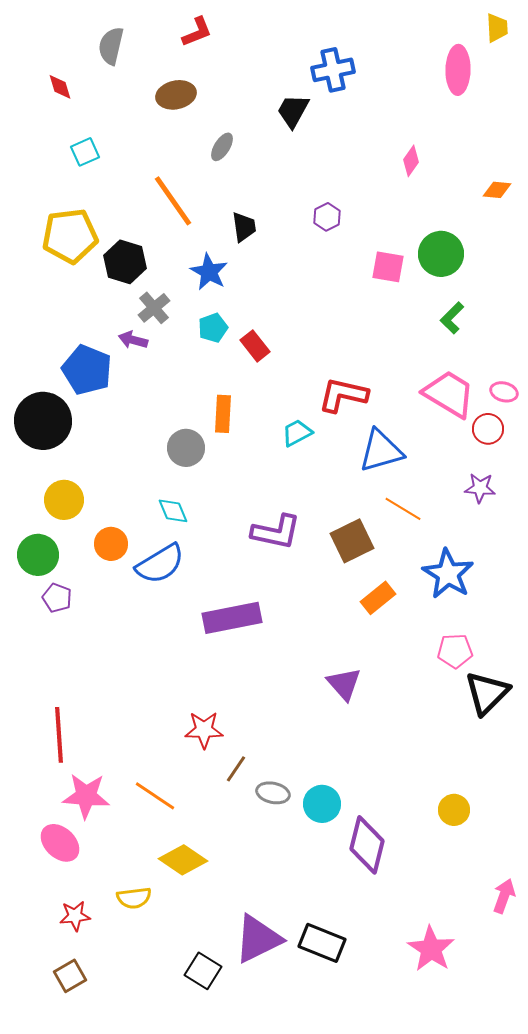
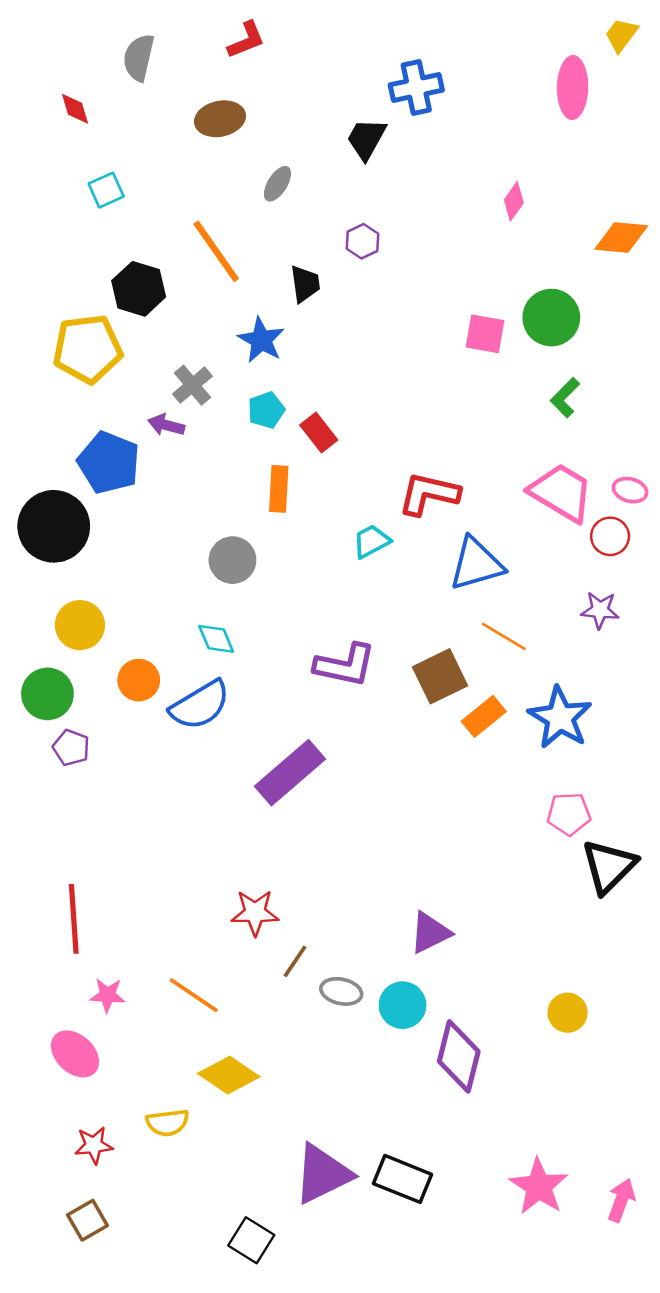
yellow trapezoid: (497, 28) -> (621, 35), turned -140
orange diamond: (497, 190) -> (621, 238), size x1.5
purple hexagon: (327, 217) -> (363, 241), moved
yellow pentagon: (70, 236) -> (87, 349), moved
black hexagon: (125, 262) -> (139, 289), moved
orange rectangle: (223, 414) -> (279, 489), moved
orange rectangle: (378, 598) -> (484, 716), moved
purple rectangle: (232, 618) -> (290, 773), turned -30
purple triangle: (344, 684) -> (430, 933), moved, turned 45
pink star: (86, 796) -> (107, 995), size x0.6
pink arrow: (504, 896) -> (621, 1200), moved
black square: (203, 971) -> (251, 1240), moved

